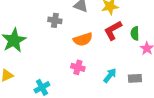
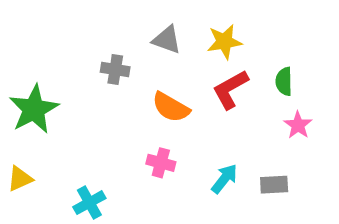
green semicircle: (135, 33) -> (284, 81), moved
orange semicircle: (83, 39) -> (171, 107), turned 48

